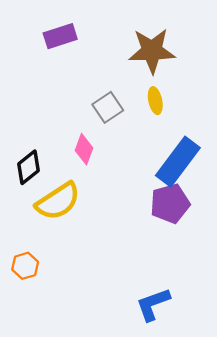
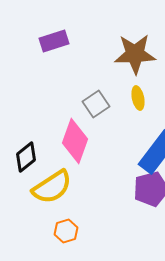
pink diamond: (84, 149) -> (75, 141), size x1.6
orange hexagon: (25, 266) -> (66, 231), moved

